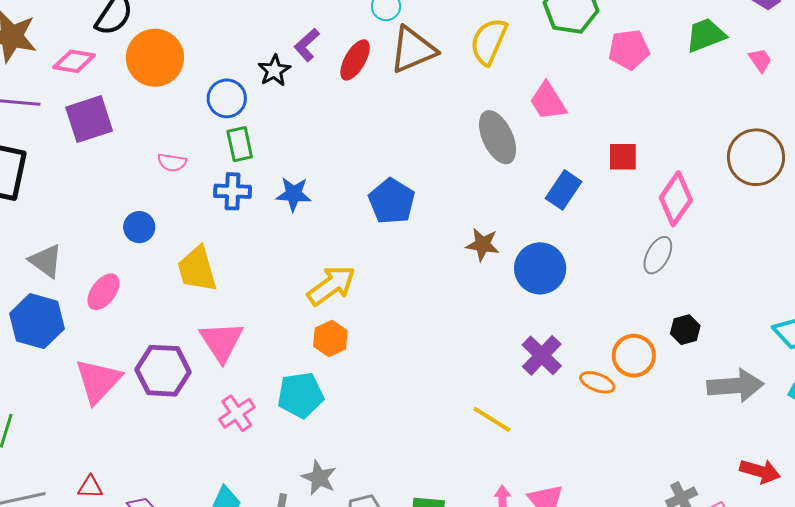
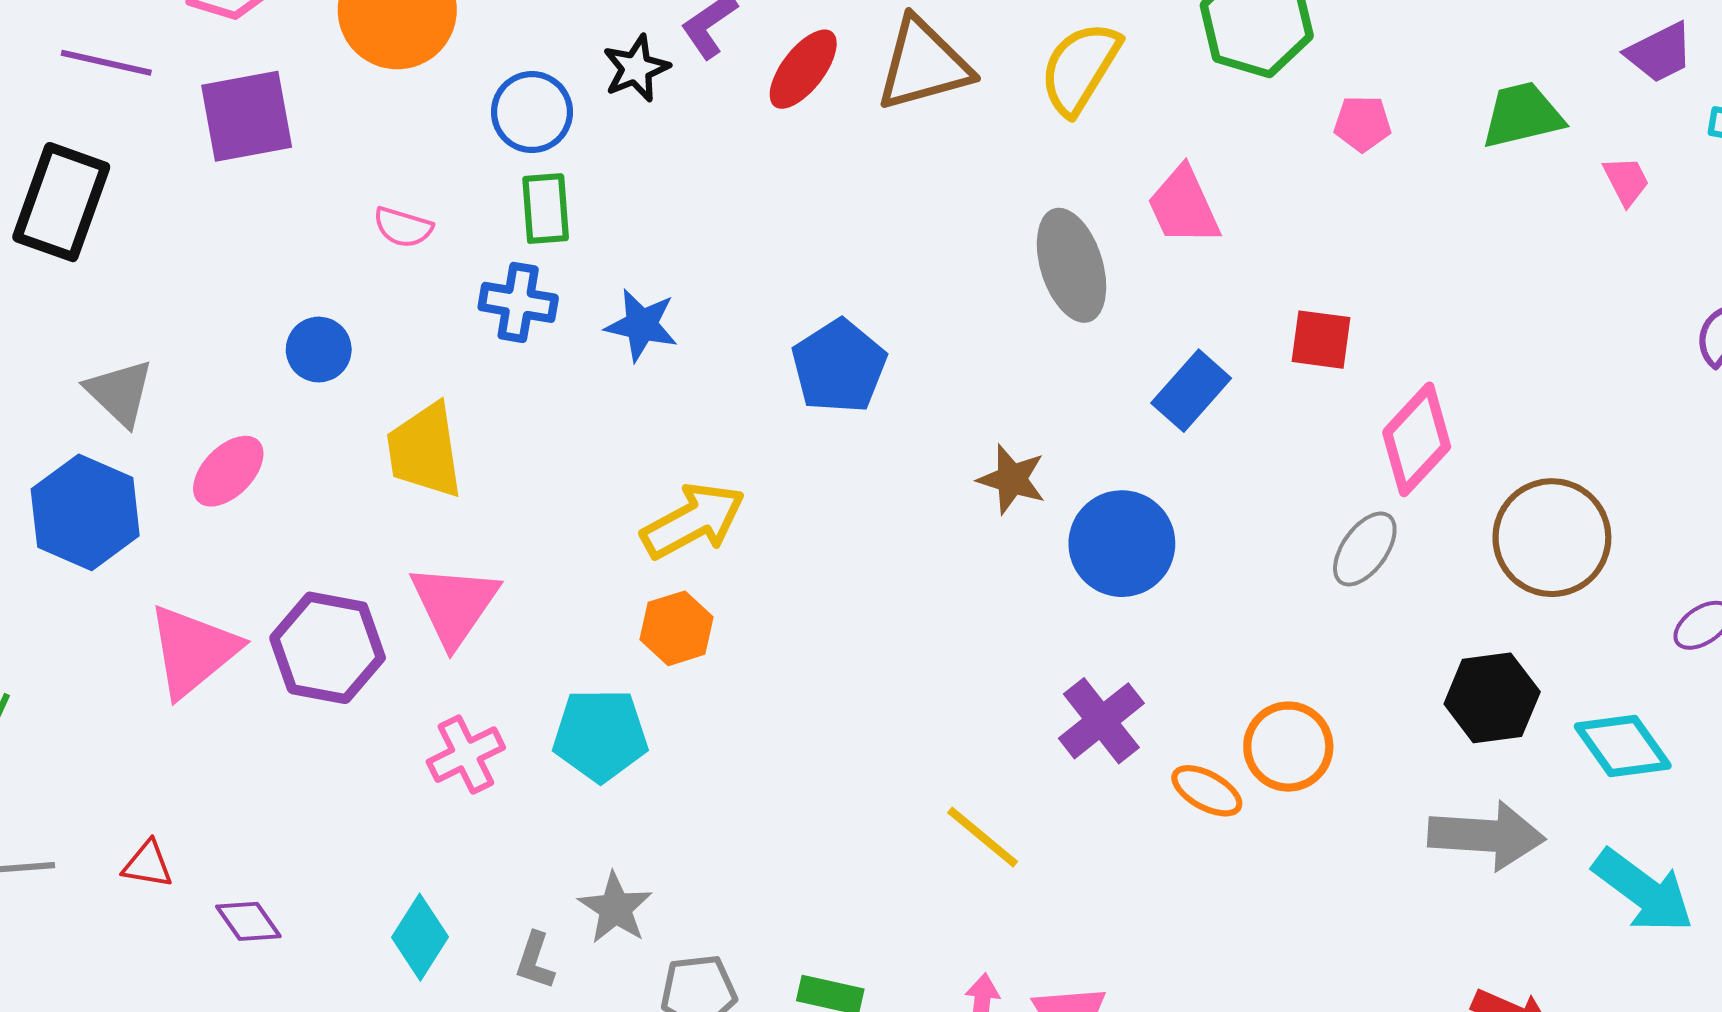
pink pentagon: (629, 50) -> (1362, 124), size x0.7
brown circle: (756, 157) -> (1552, 538), moved
black hexagon: (685, 330) -> (1492, 698), moved, size x1.5

